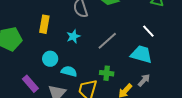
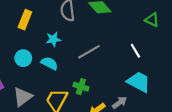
cyan trapezoid: (141, 54) -> (139, 82), moved
cyan semicircle: (69, 71) -> (49, 63), moved

